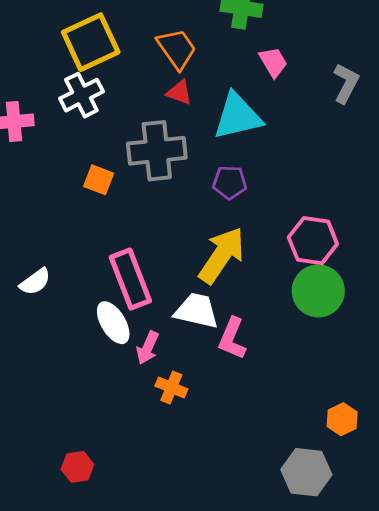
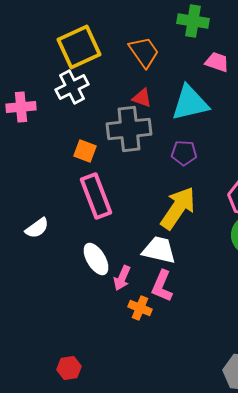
pink trapezoid: (273, 62) -> (217, 62), turned -40
red triangle: (179, 92) -> (142, 98), moved
pink rectangle: (130, 279) -> (96, 196), moved
pink L-shape: (232, 339) -> (162, 286), moved

